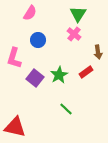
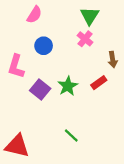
green line: (66, 109) -> (71, 136), moved

